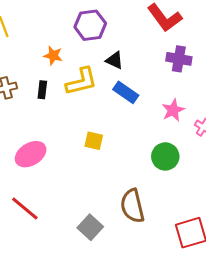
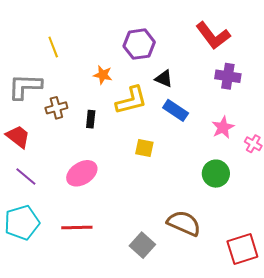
black rectangle: (42, 90) -> (91, 119), moved
yellow square: (94, 141) -> (144, 148), moved
brown semicircle: (132, 206) -> (184, 223), turned 128
red line: (25, 208) -> (77, 227), turned -40

